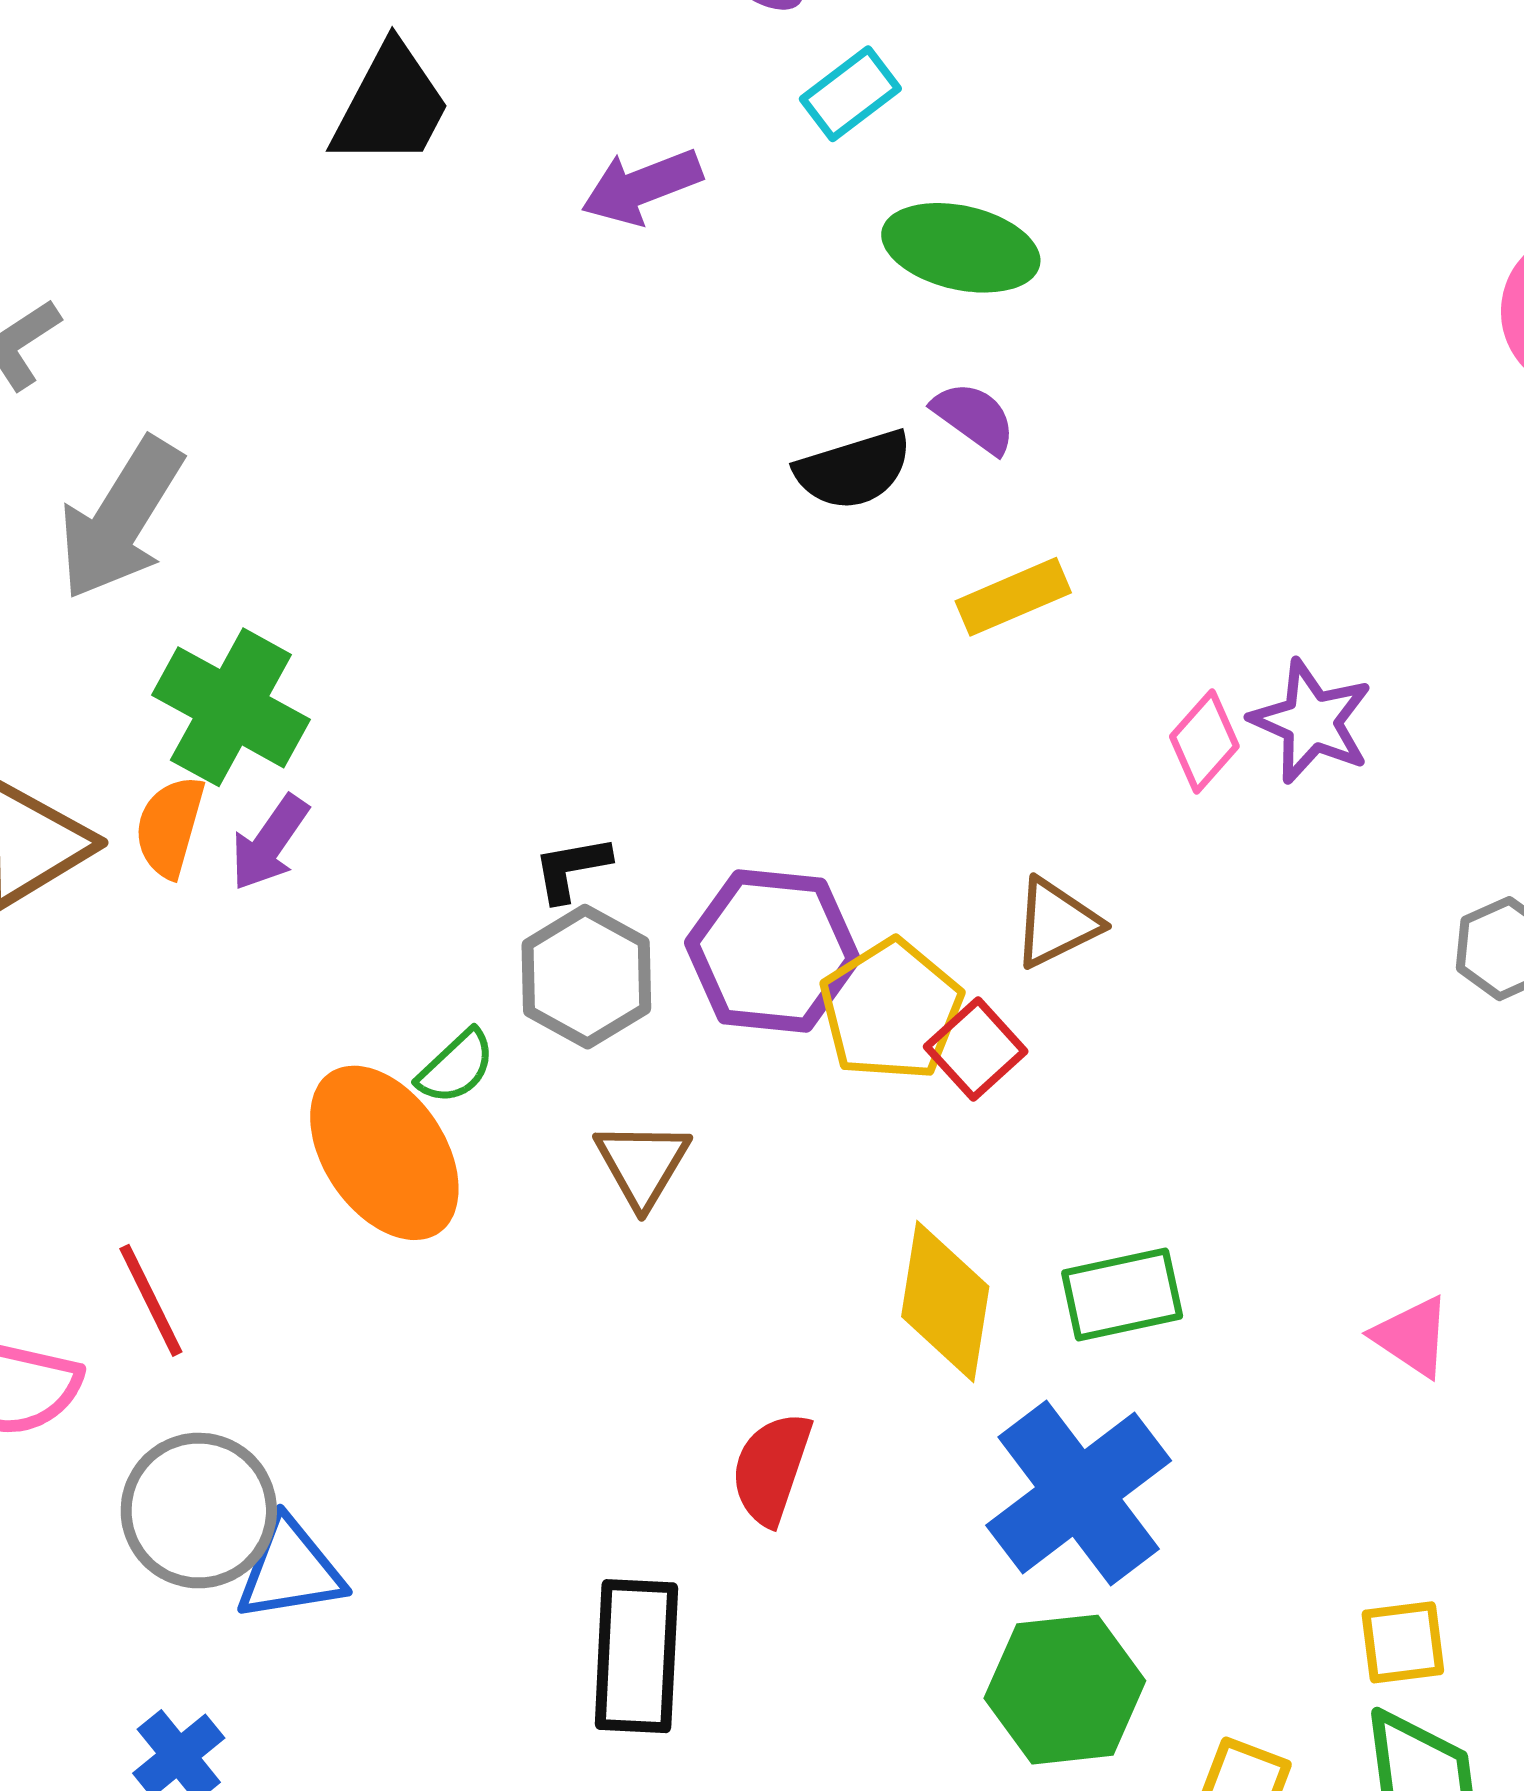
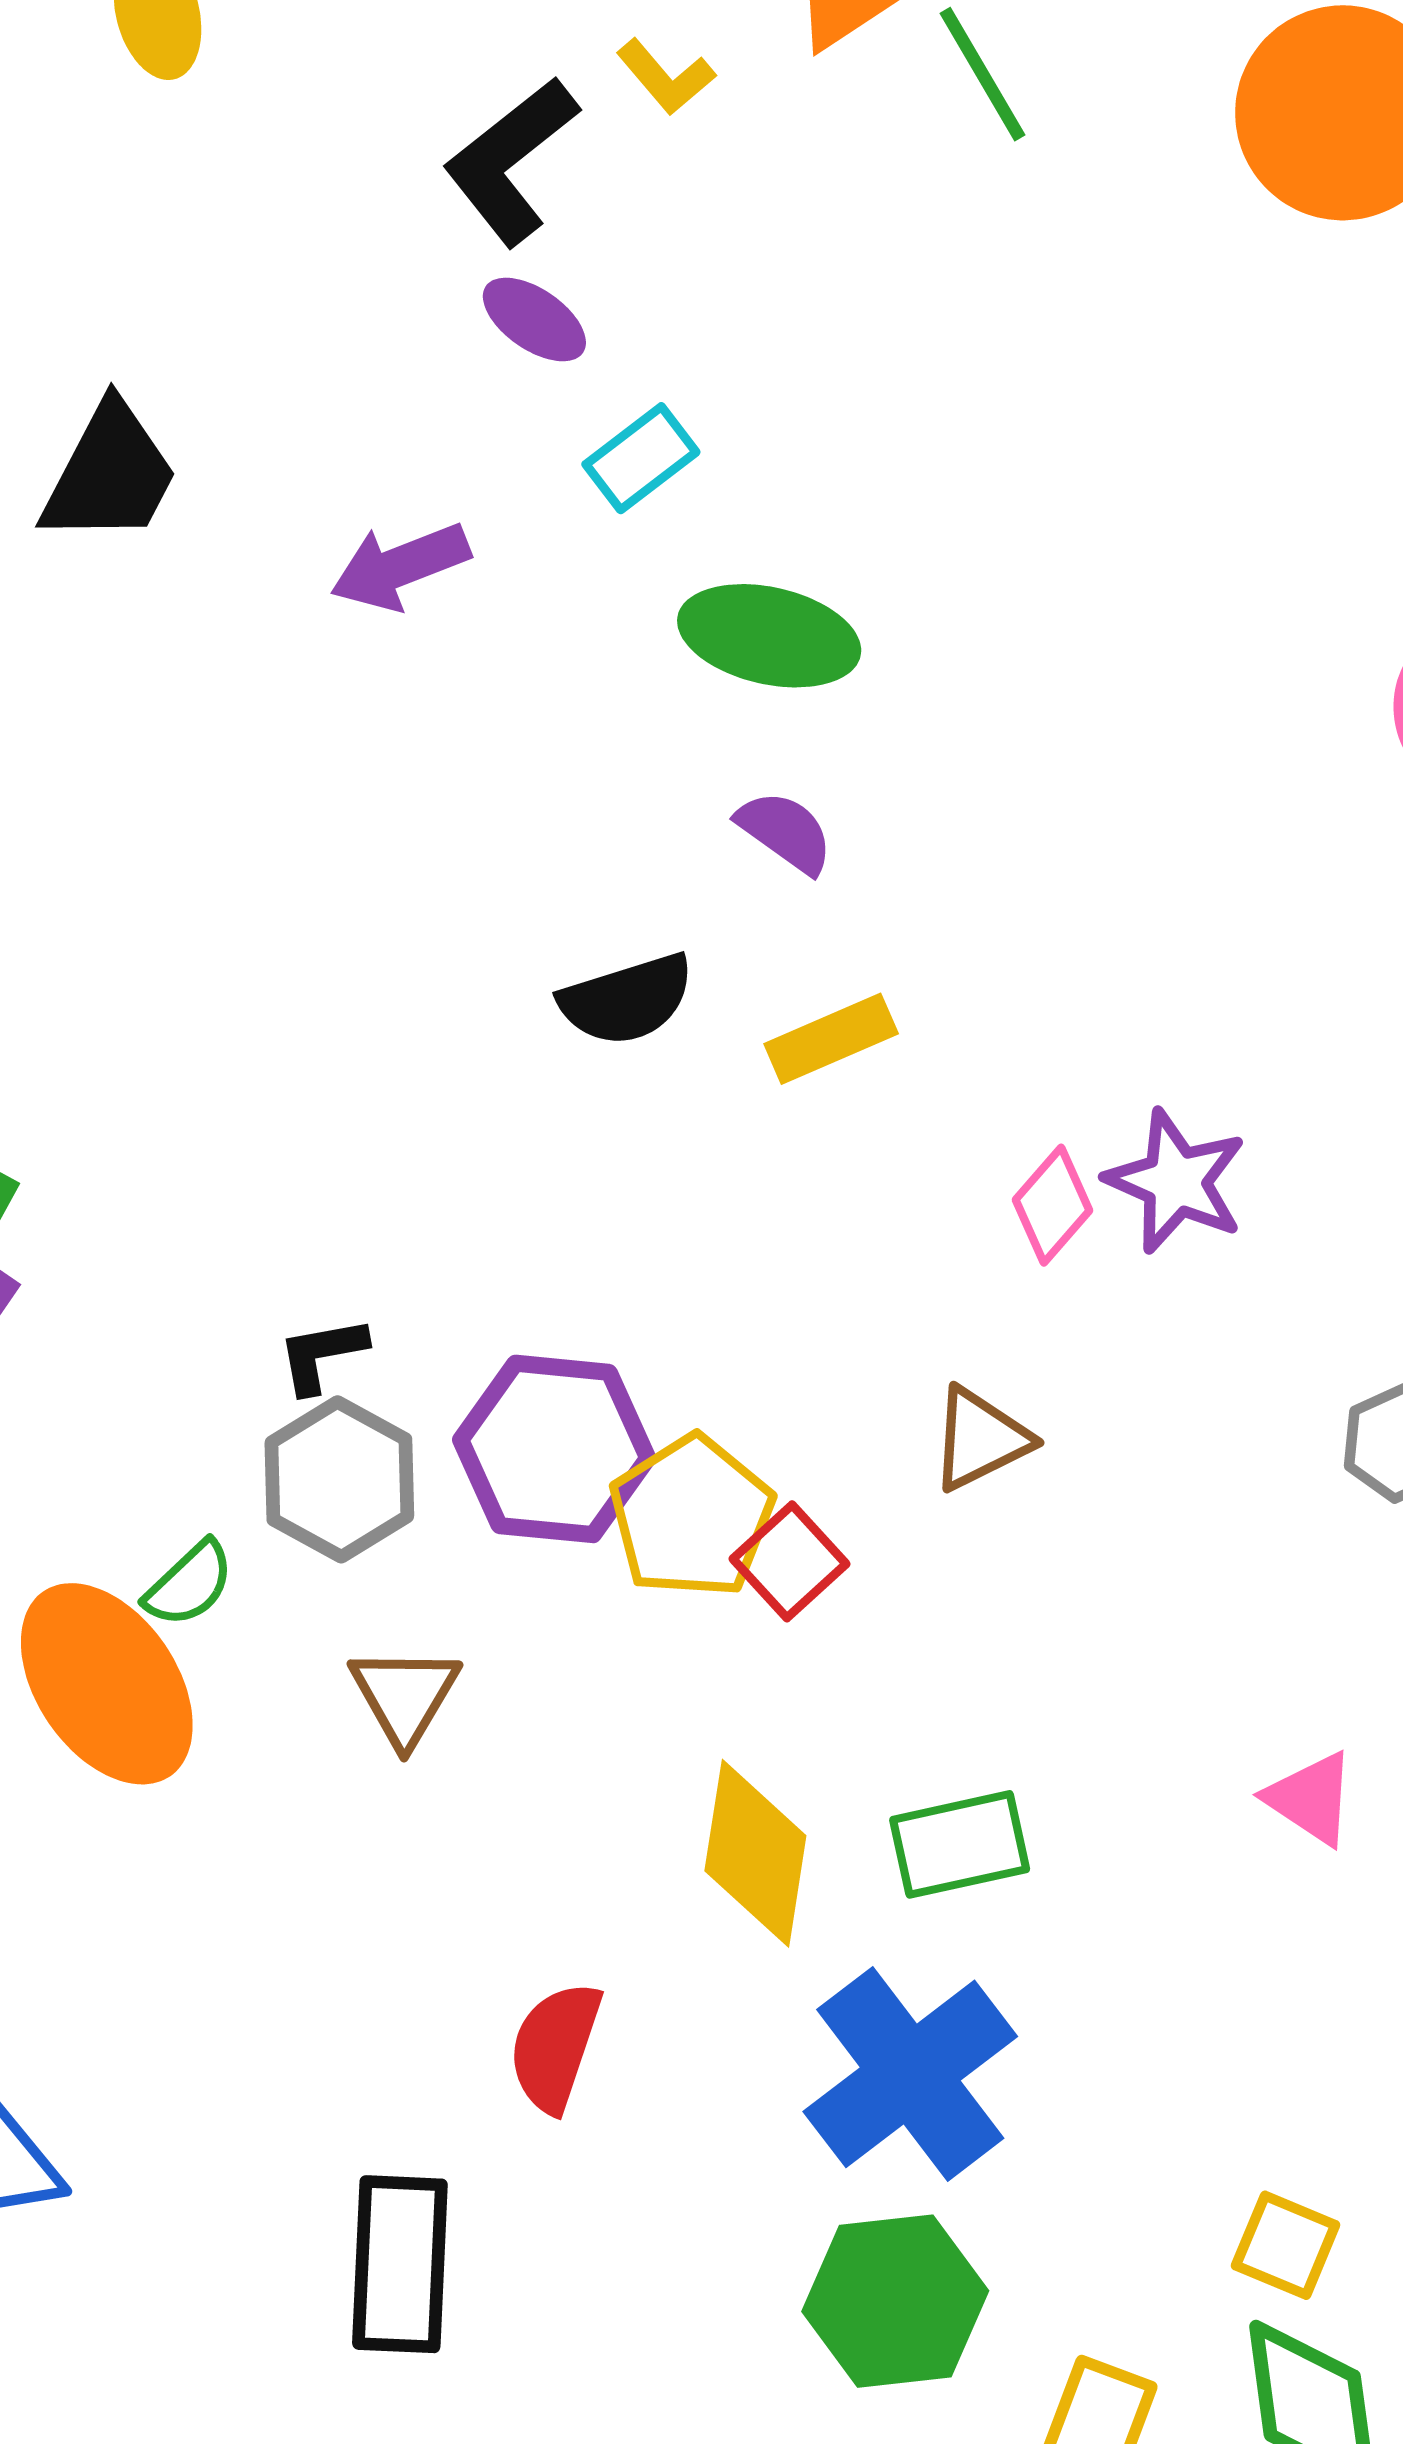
black semicircle: (853, 470) -> (627, 1000), moved
brown triangle: (1056, 923) -> (980, 1439), moved
pink triangle: (1412, 1336) -> (1311, 1798), moved
yellow square: (1403, 1642) -> (1286, 2245), turned 30

